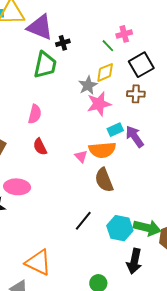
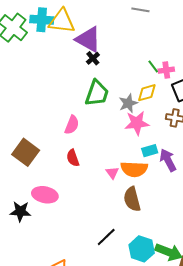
pink cross: (124, 34) -> (166, 70), moved
black cross: (63, 43) -> (93, 58), moved, turned -32
green trapezoid: (45, 65) -> (97, 93), moved

